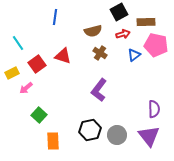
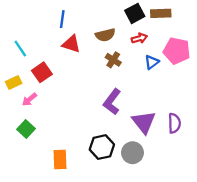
brown rectangle: (146, 22) -> (161, 13), moved
red triangle: (63, 56) -> (71, 44), moved
green square: (39, 115) -> (26, 129), moved
purple triangle: (149, 136) -> (144, 122), moved

